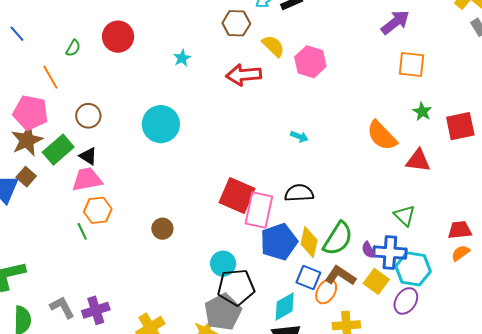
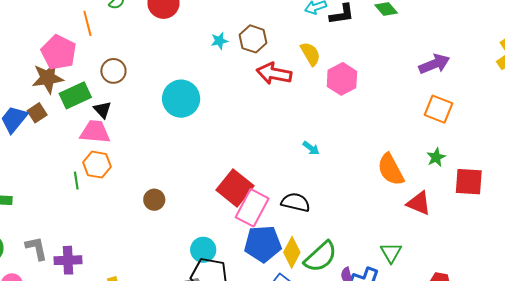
brown hexagon: (236, 23) -> (253, 39), moved

